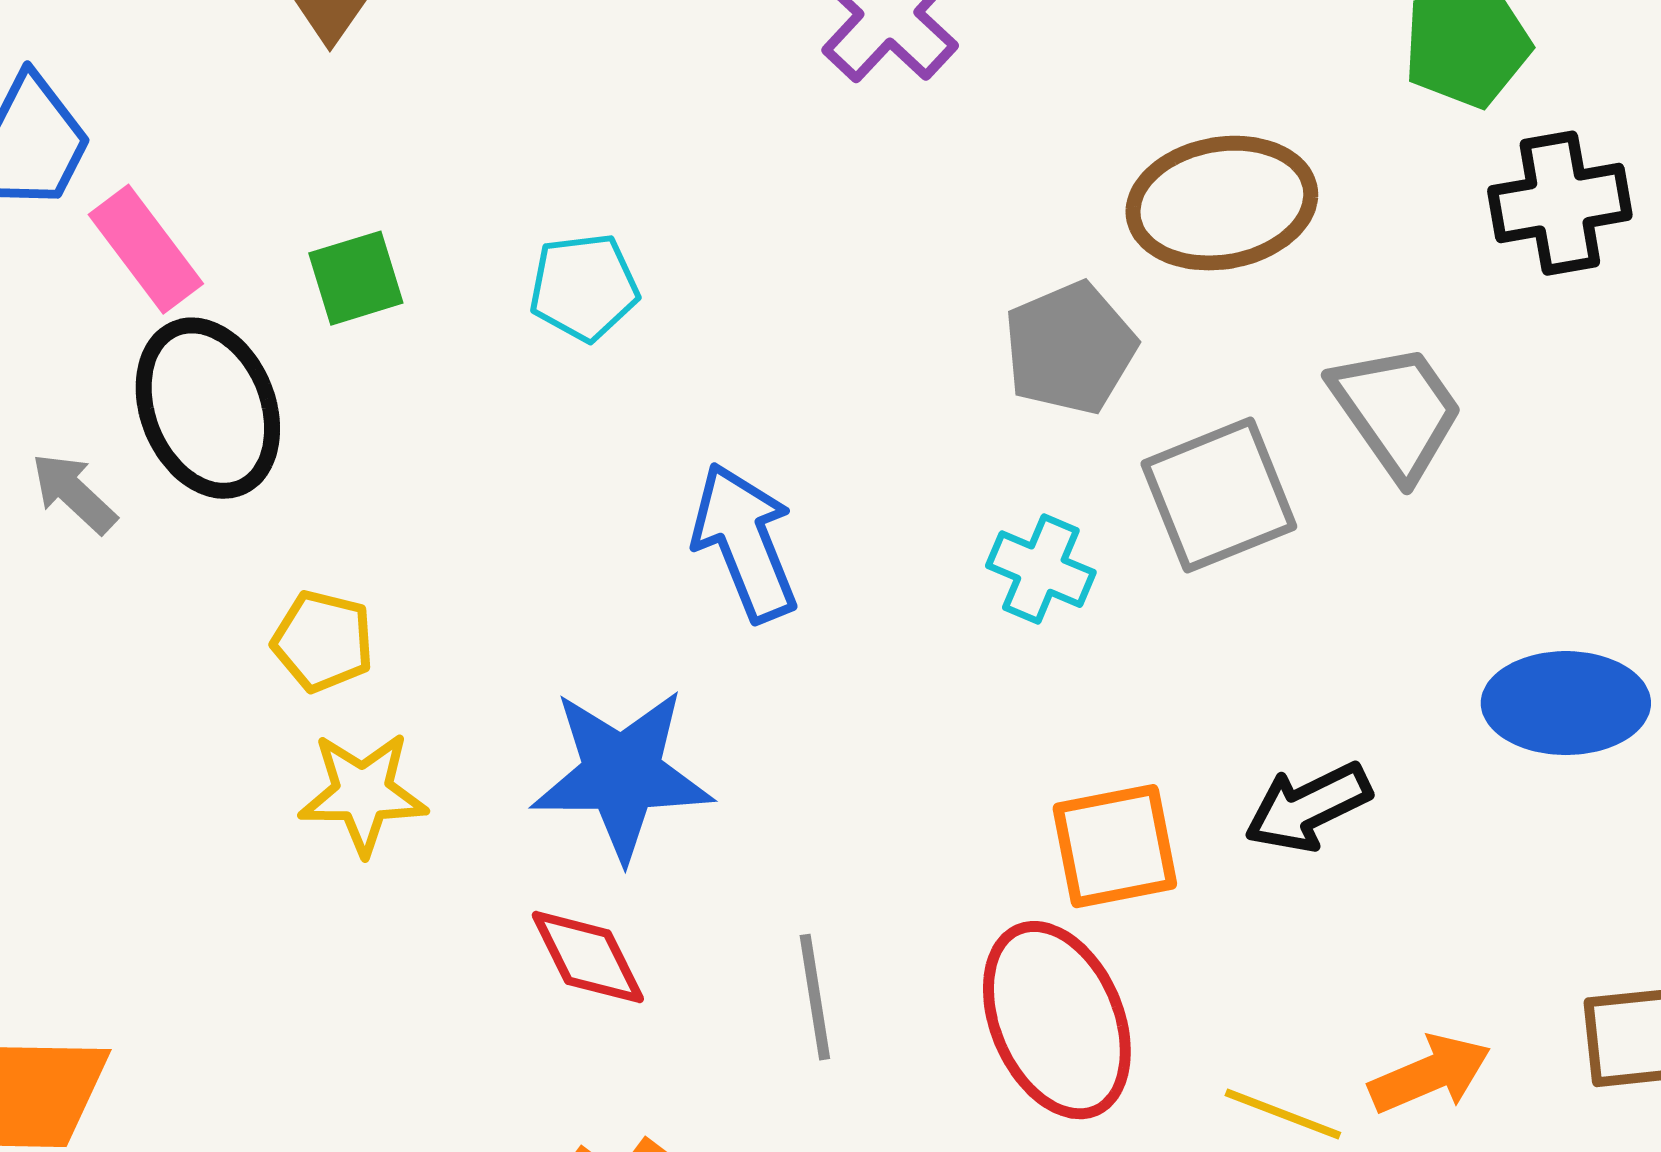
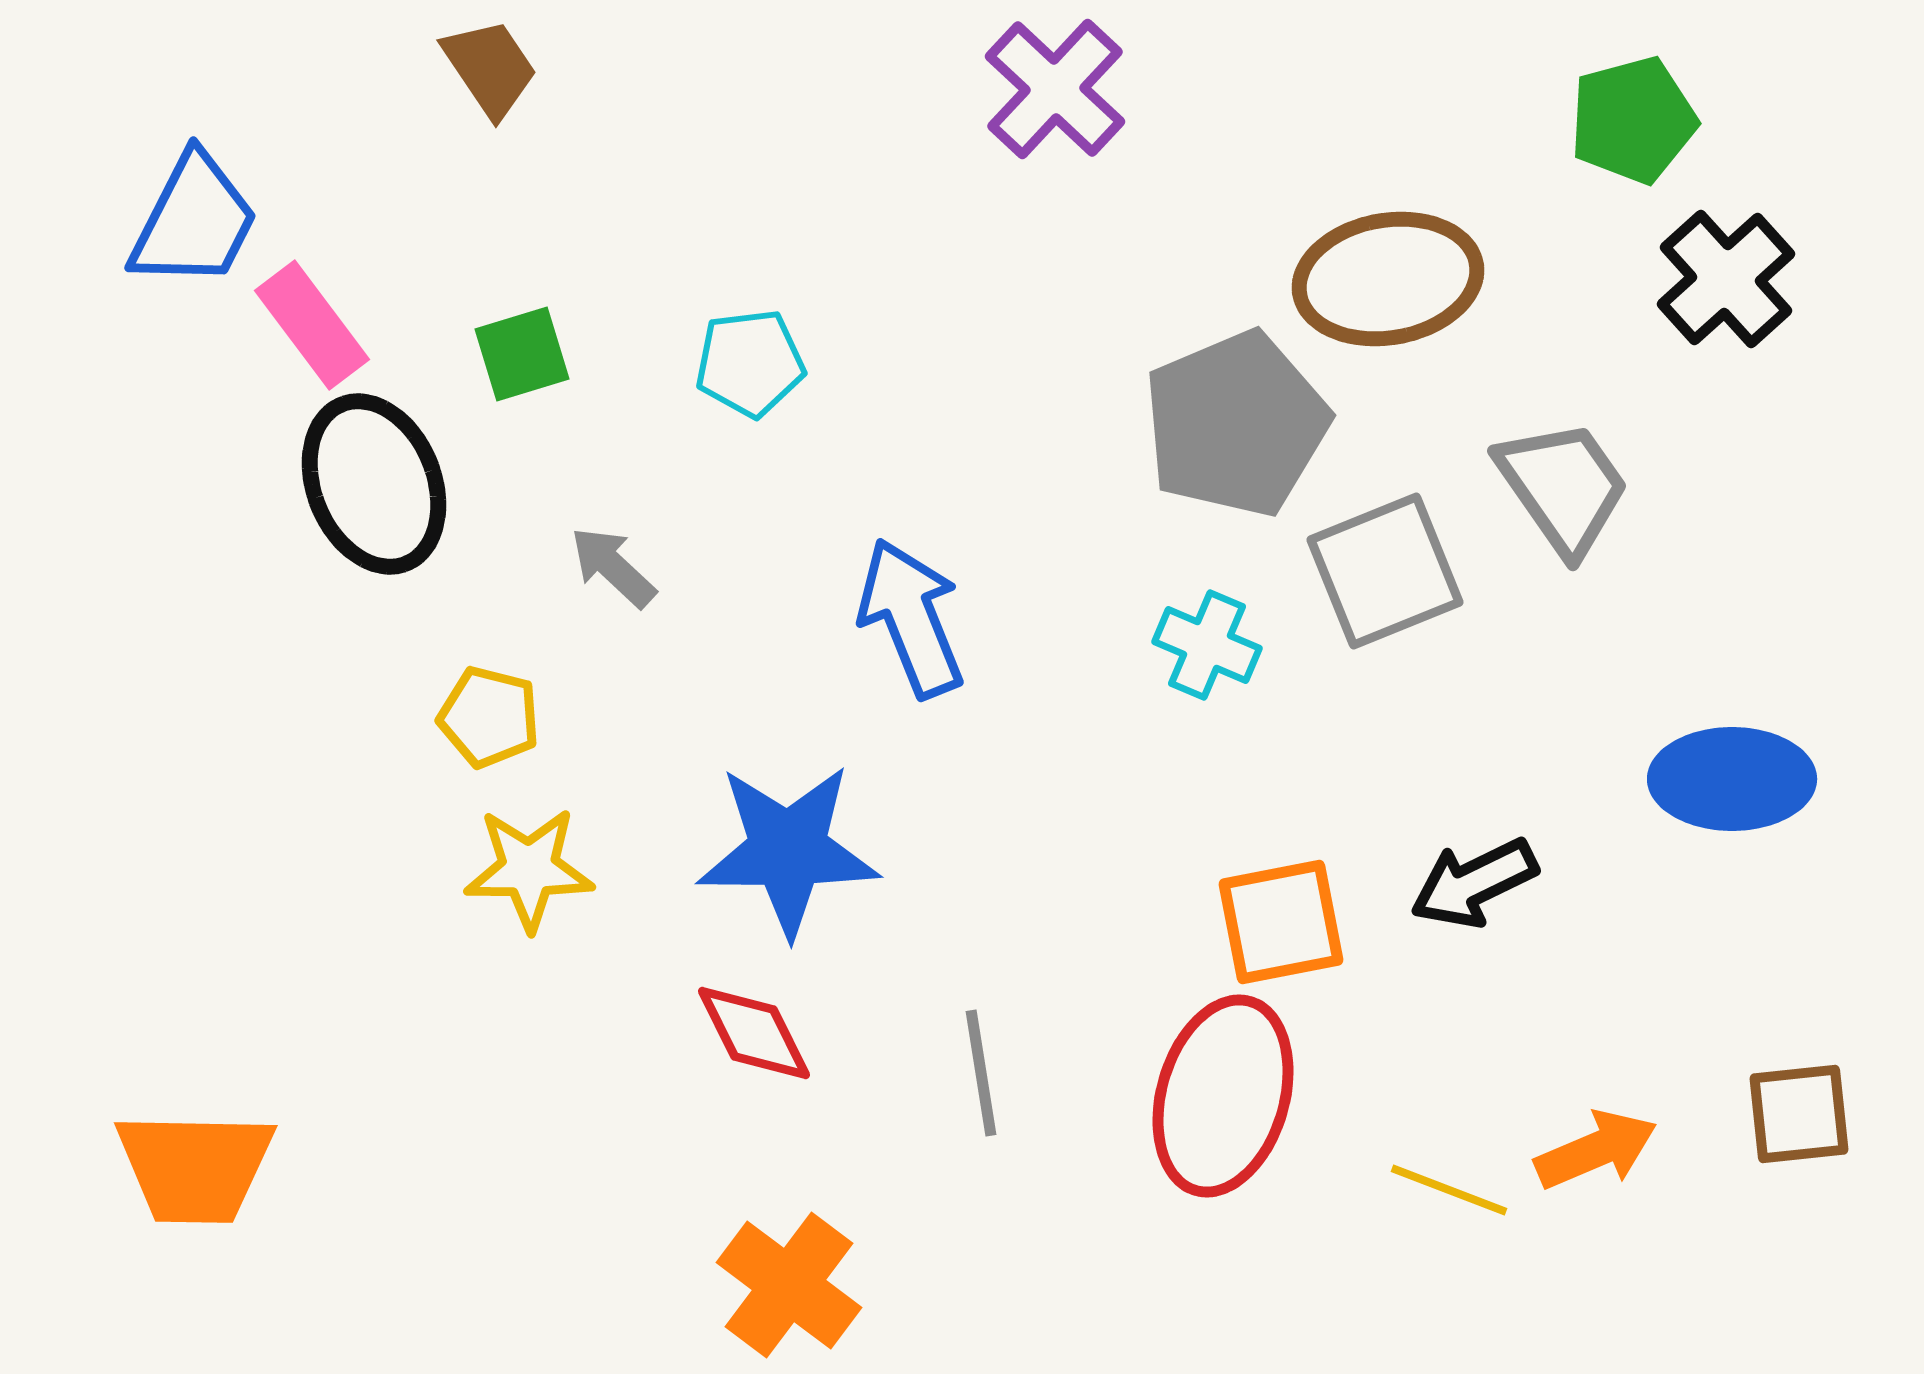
black cross: (1560, 203) -> (1726, 279), turned -32
gray pentagon: (1070, 348) -> (1236, 424), size x1.4
gray arrow: (74, 493) -> (613, 567), moved
red ellipse: (1057, 1020) -> (1223, 1096), turned 39

